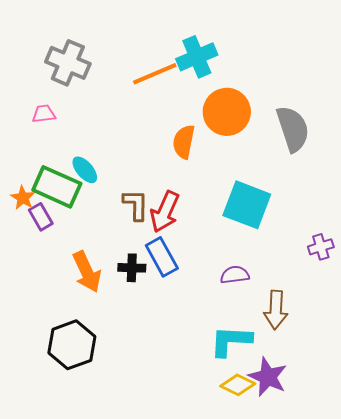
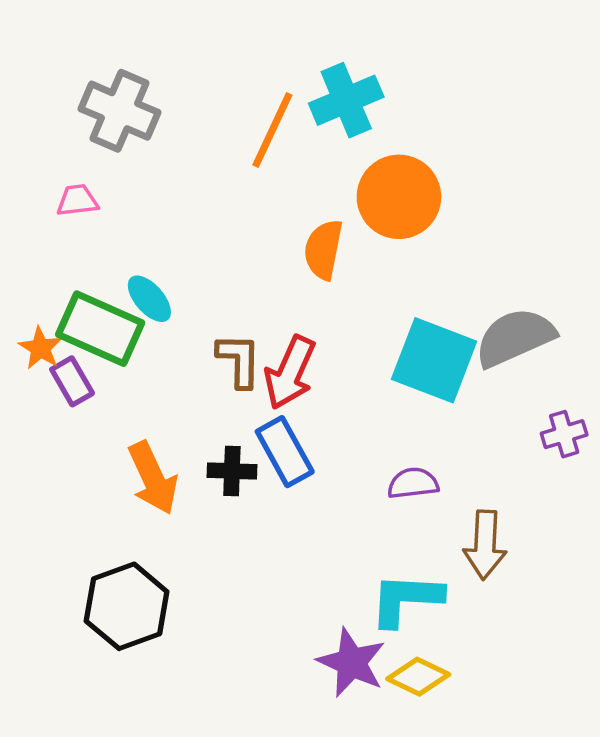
orange line: (155, 74) -> (272, 130), turned -42
gray semicircle: (293, 129) -> (515, 337), moved, turned -96
purple star: (268, 377) -> (351, 663), moved

